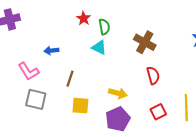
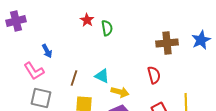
brown cross: (145, 42) -> (167, 43), moved, turned -35
cyan triangle: (99, 47) -> (102, 76), moved
blue arrow: (51, 51) -> (47, 51), moved, turned -112

